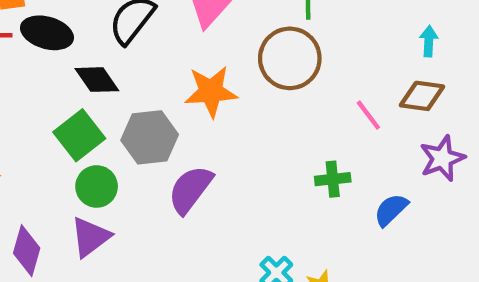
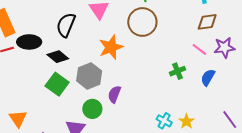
pink line: (368, 115) -> (199, 49), moved
purple star: (442, 158) -> (224, 47), turned 30
green circle: (97, 186) -> (92, 109), moved
purple semicircle: (190, 189) -> (114, 94), size x0.7

